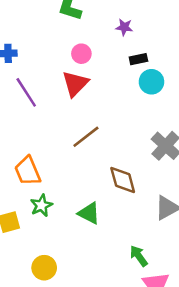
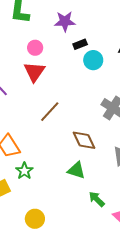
purple star: (124, 27) -> (65, 21), size x1.5
green triangle: (89, 213) -> (76, 170), moved
green arrow: (139, 256) -> (97, 199), moved

